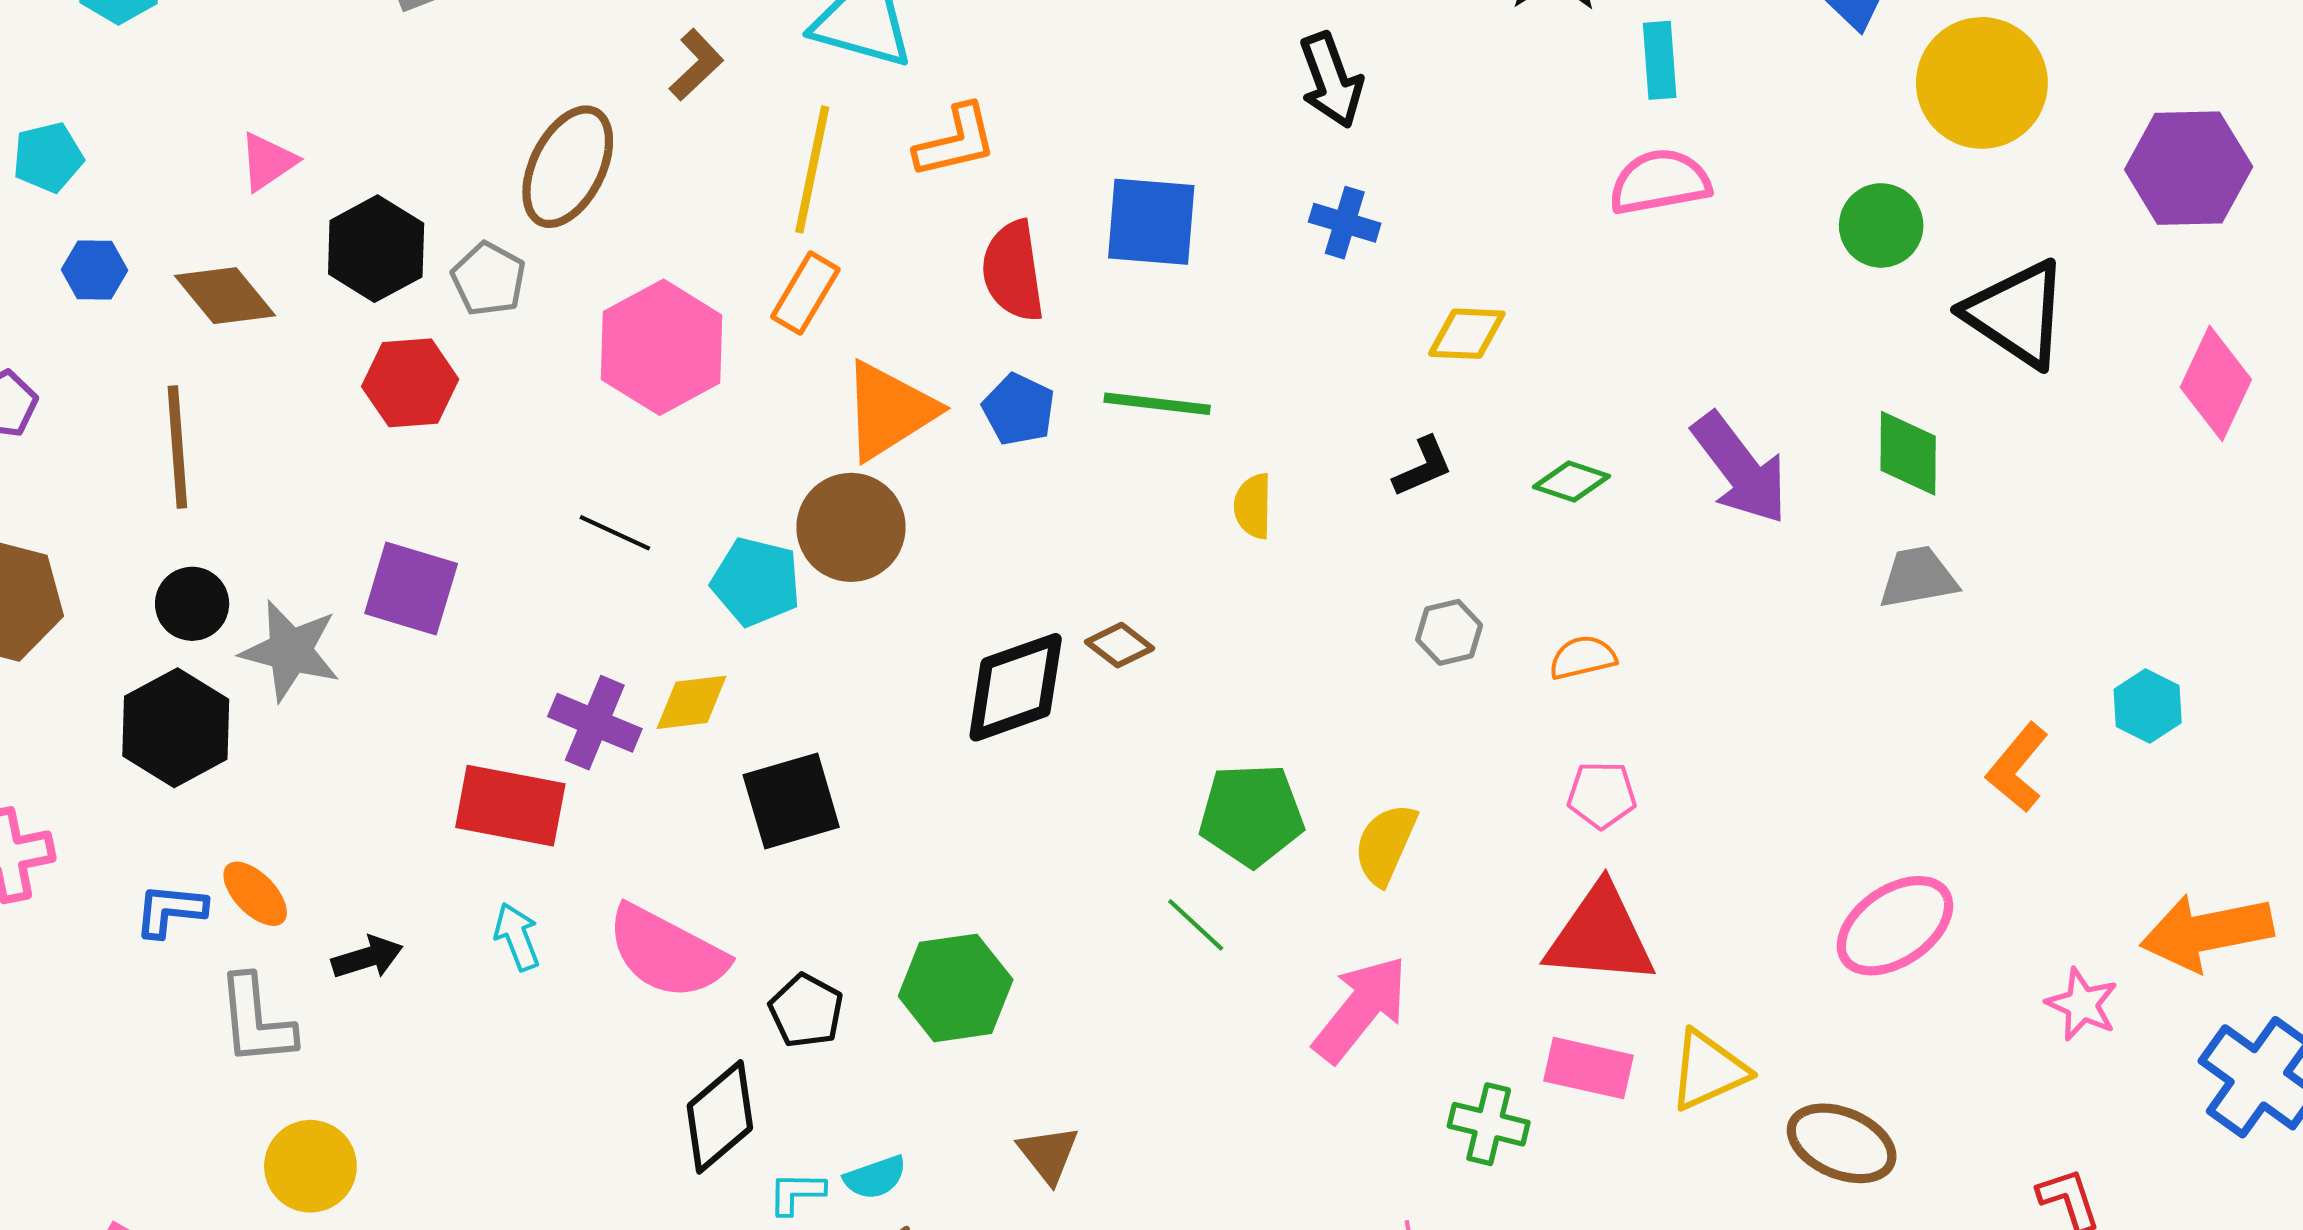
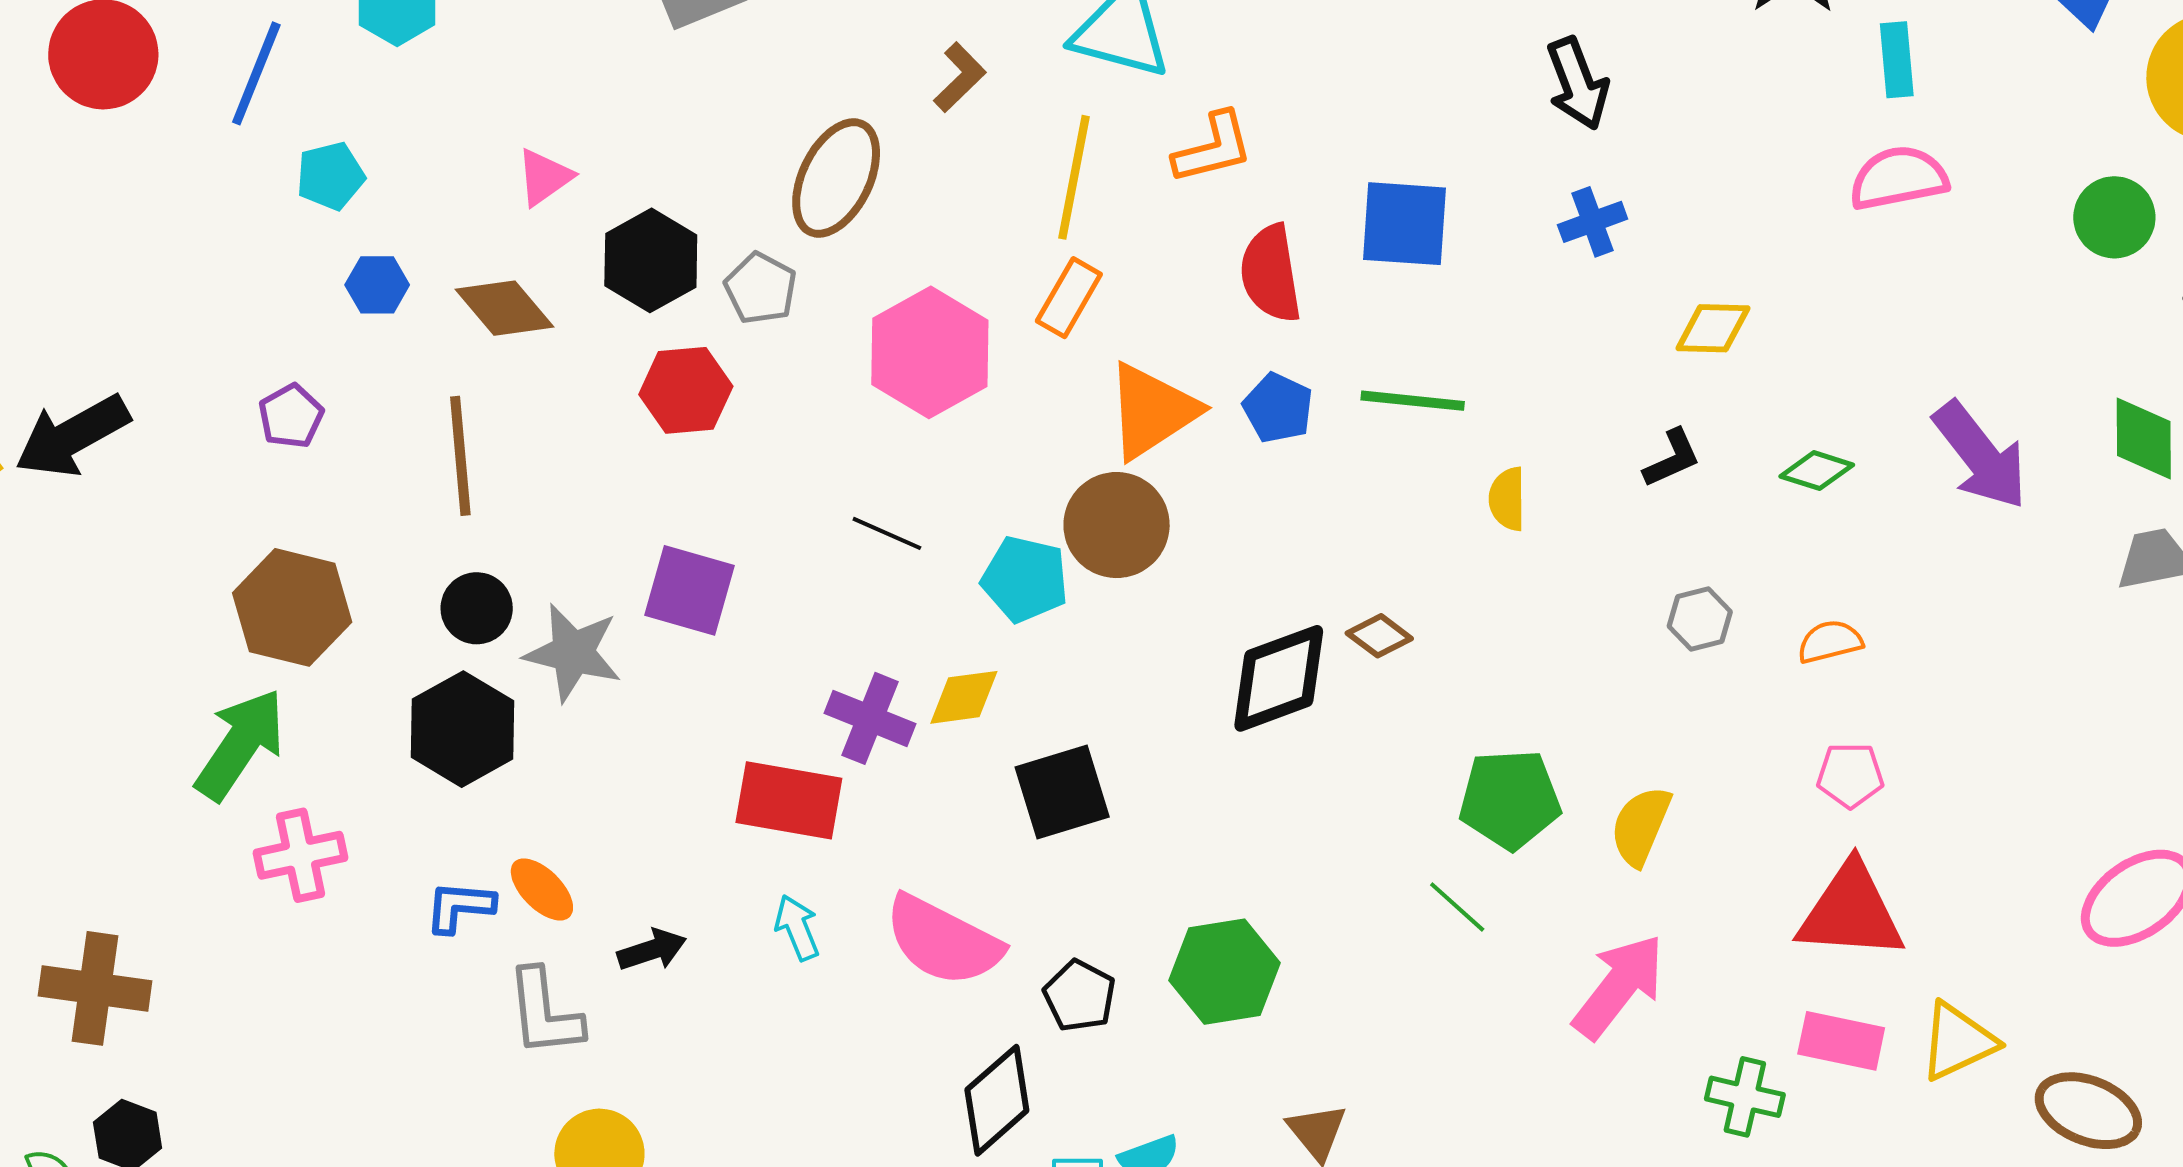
blue cross: (1345, 223) -> (1593, 222), turned -36

